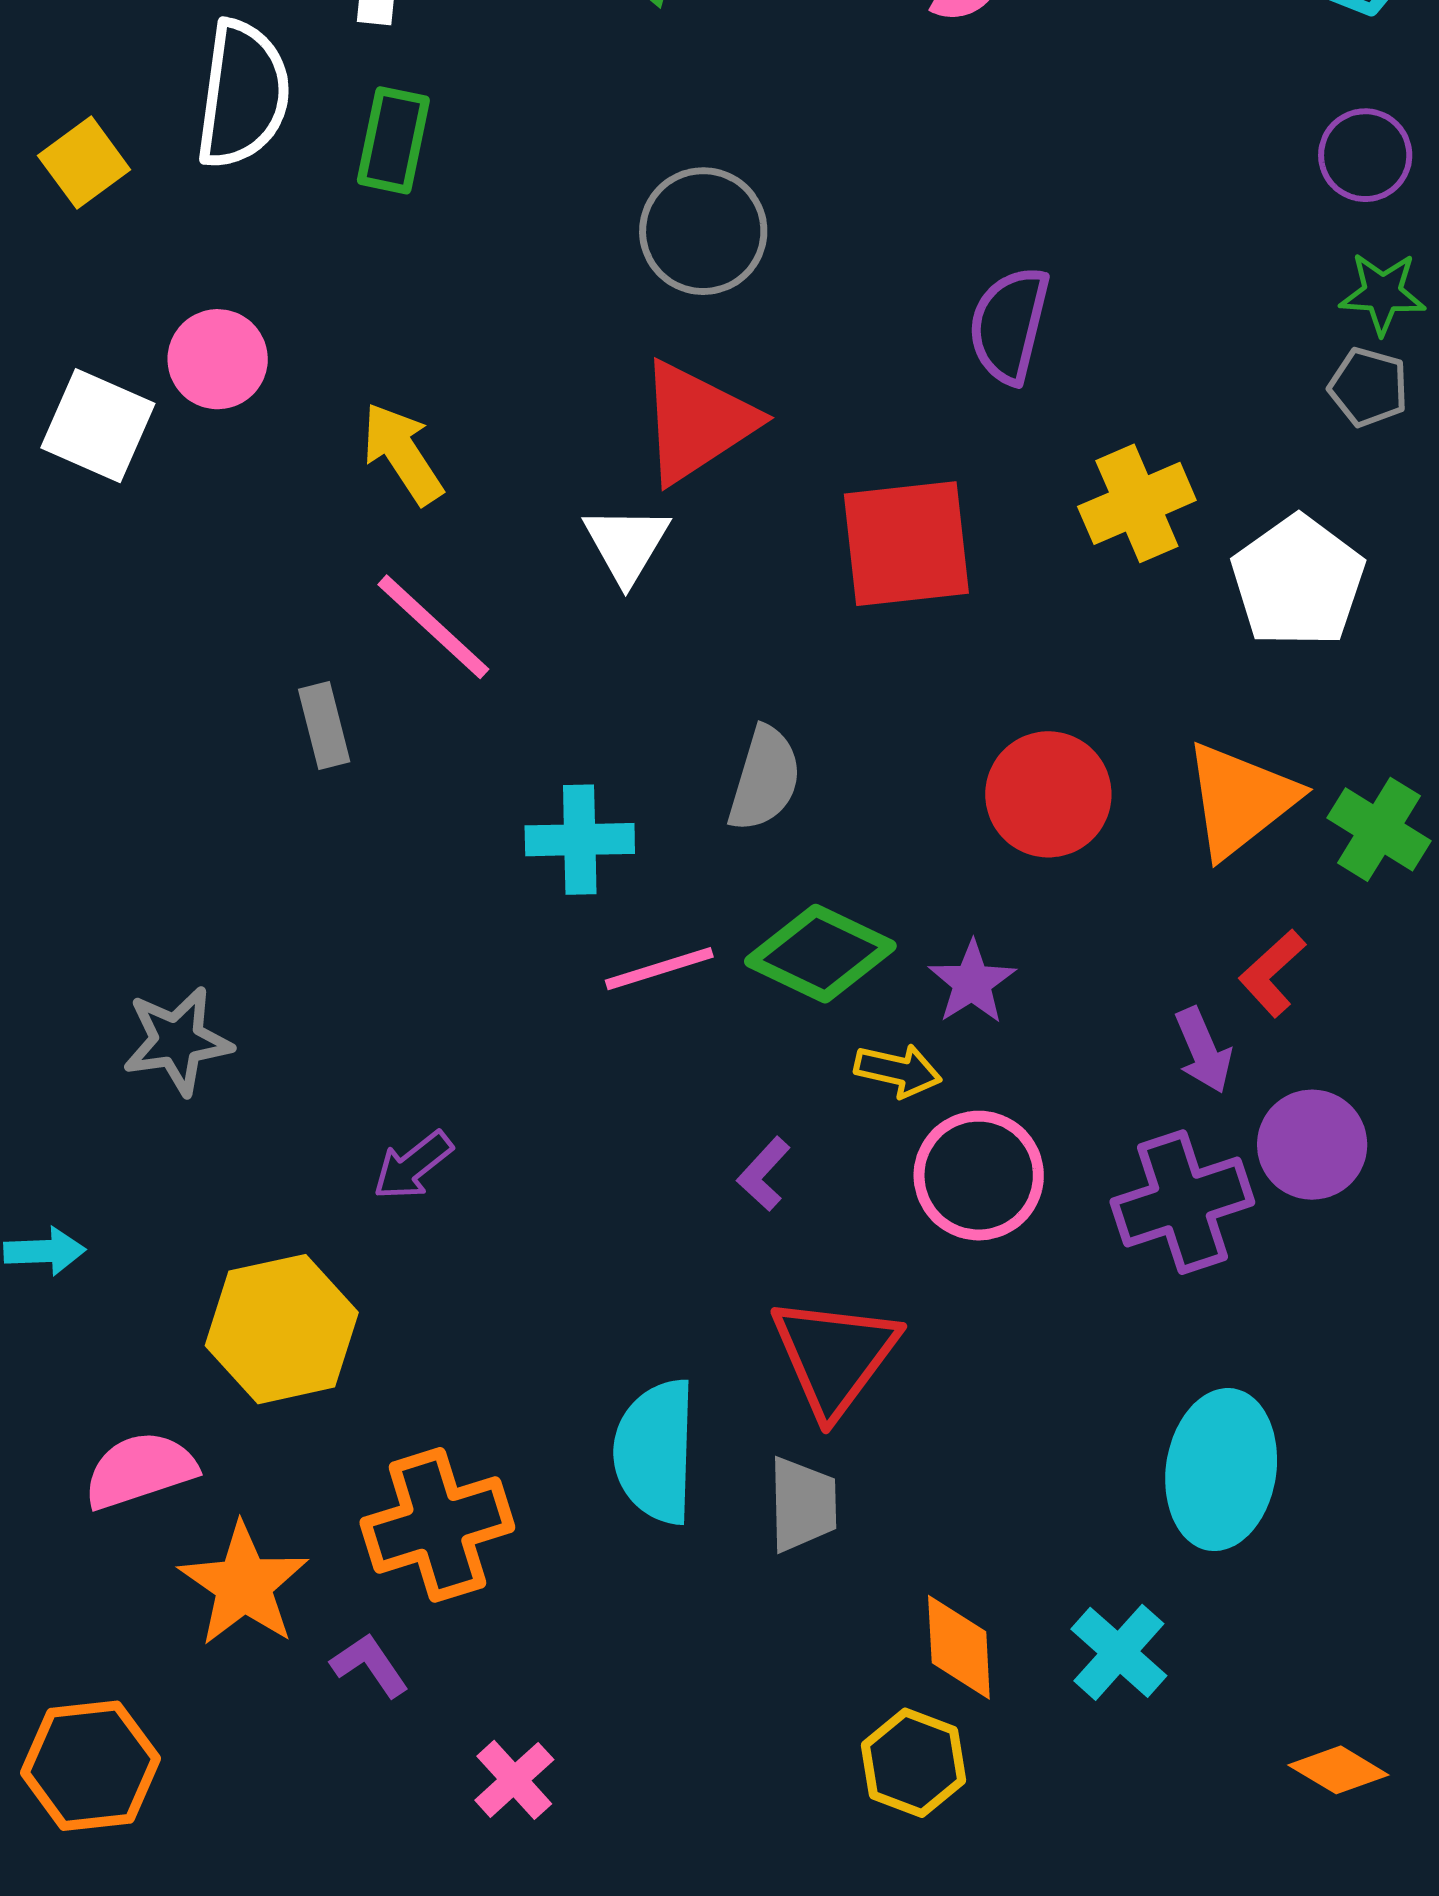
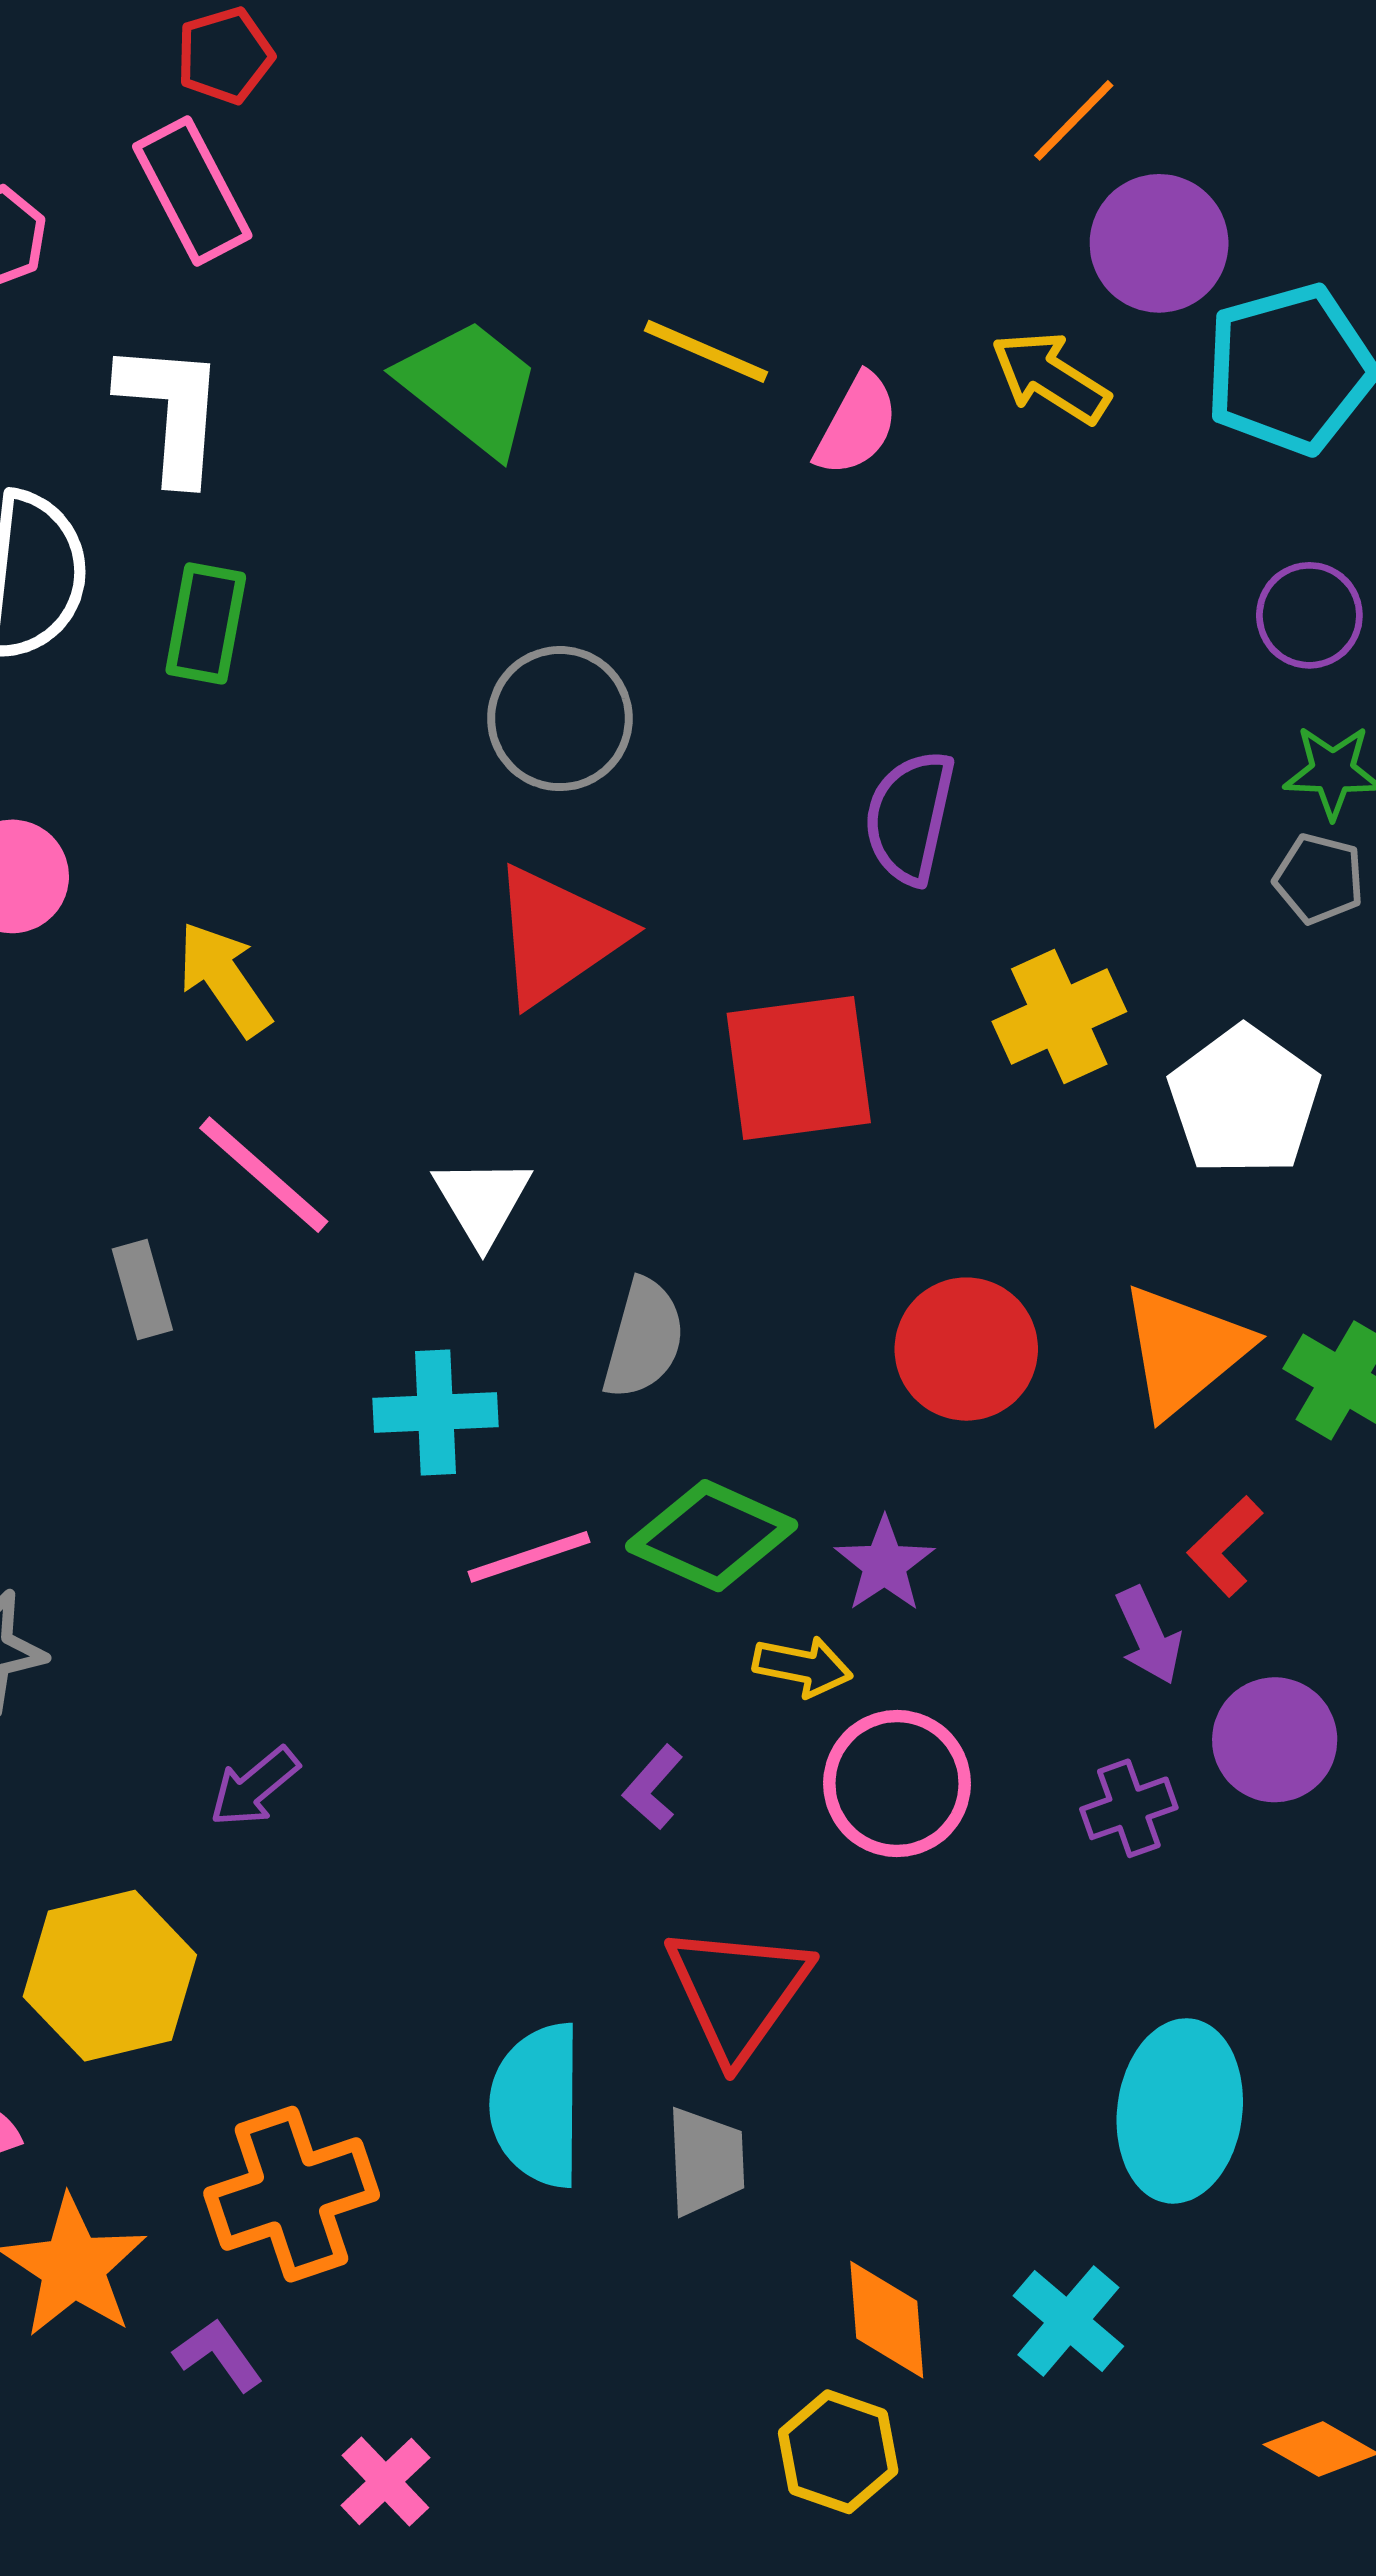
white triangle: (626, 544) -> (482, 1201), moved
purple cross: (1182, 1202) -> (1129, 1808), size x0.6

